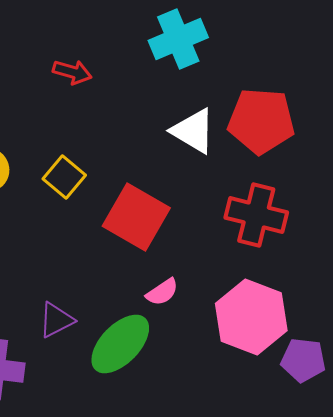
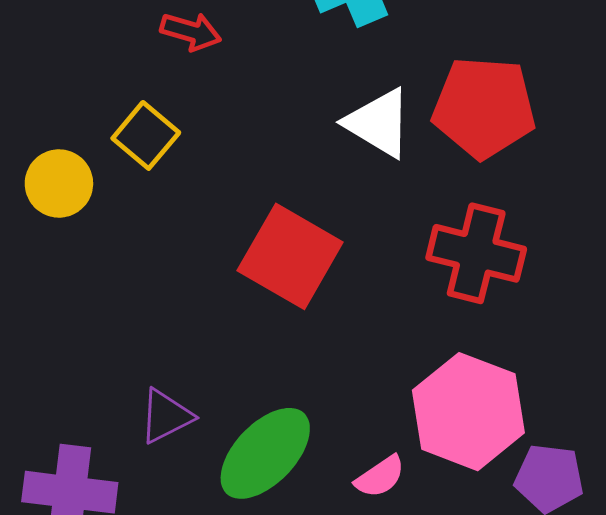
yellow square: (64, 177) -> (146, 135), moved
pink semicircle: (162, 292) -> (380, 477), moved

